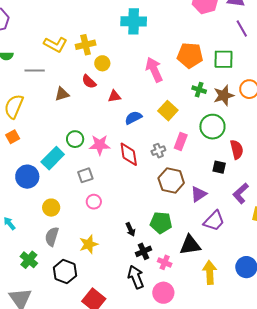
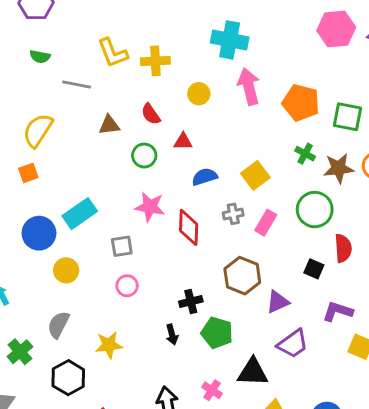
yellow L-shape: (55, 44) -> (113, 53), turned 30
yellow circle: (102, 63) -> (199, 94), moved
pink arrow: (154, 70) -> (249, 86), moved
green circle: (75, 139) -> (144, 156), moved
gray cross: (158, 151) -> (233, 214), moved
purple L-shape: (241, 193) -> (338, 311), turned 50
yellow circle: (51, 208) -> (66, 270), moved
black cross: (144, 251) -> (191, 301), moved

